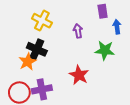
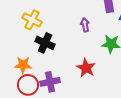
yellow cross: (42, 21) -> (32, 20), moved
orange star: (28, 62) -> (23, 65), moved, turned 30

